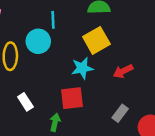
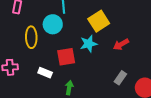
red square: (72, 98) -> (66, 57), moved
white rectangle: (25, 102) -> (45, 73), turned -32

